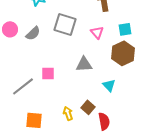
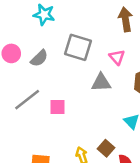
gray triangle: (84, 64) -> (101, 83), moved
gray line: (23, 86) -> (27, 100), moved

